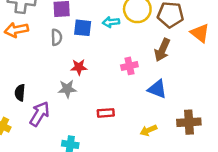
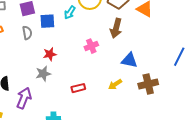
cyan arrow: (111, 22) -> (70, 13), turned -40
blue triangle: (157, 89) -> (129, 60), moved
yellow arrow: (148, 130) -> (115, 84), moved

